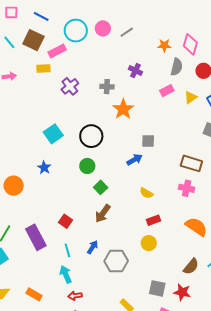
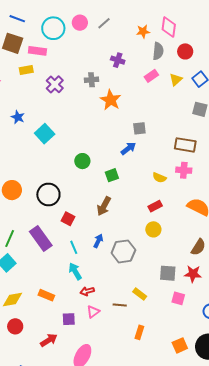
pink rectangle: (57, 51) -> (37, 51), turned 42
black circle: (91, 136) -> (48, 195), moved
blue star: (44, 168) -> (18, 117), moved
green square: (101, 187) -> (112, 175), moved, turned 32
yellow semicircle: (146, 193) -> (159, 178), moved

